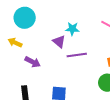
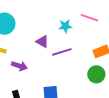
cyan star: (72, 29) -> (65, 26), moved

